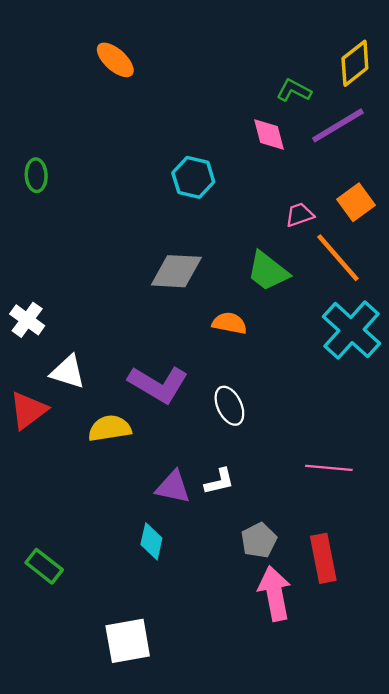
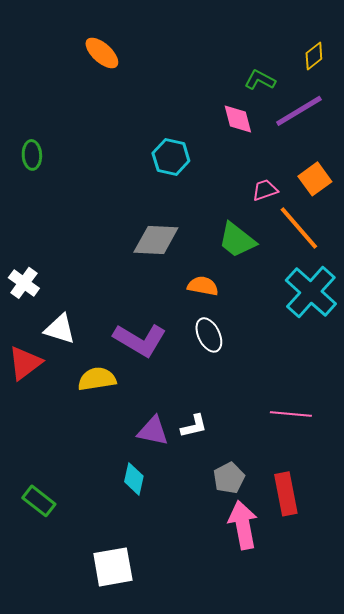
yellow diamond: (355, 63) -> (314, 56), size x0.7
white ellipse: (229, 406) -> (209, 335), moved

